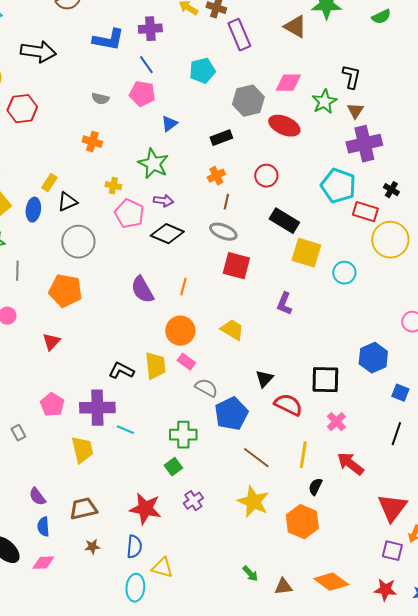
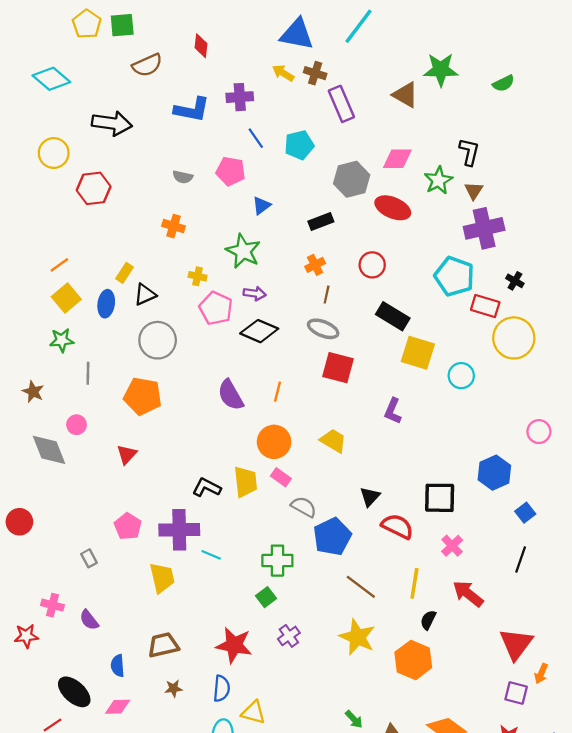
blue line: (146, 65) -> (256, 138), moved
blue square: (400, 393) -> (525, 513), turned 30
purple semicircle: (37, 497) -> (89, 620), moved

